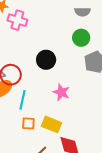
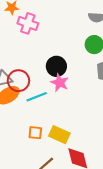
pink star: (61, 92) -> (60, 83), moved
cyan line: (22, 100) -> (37, 97), moved, turned 54

